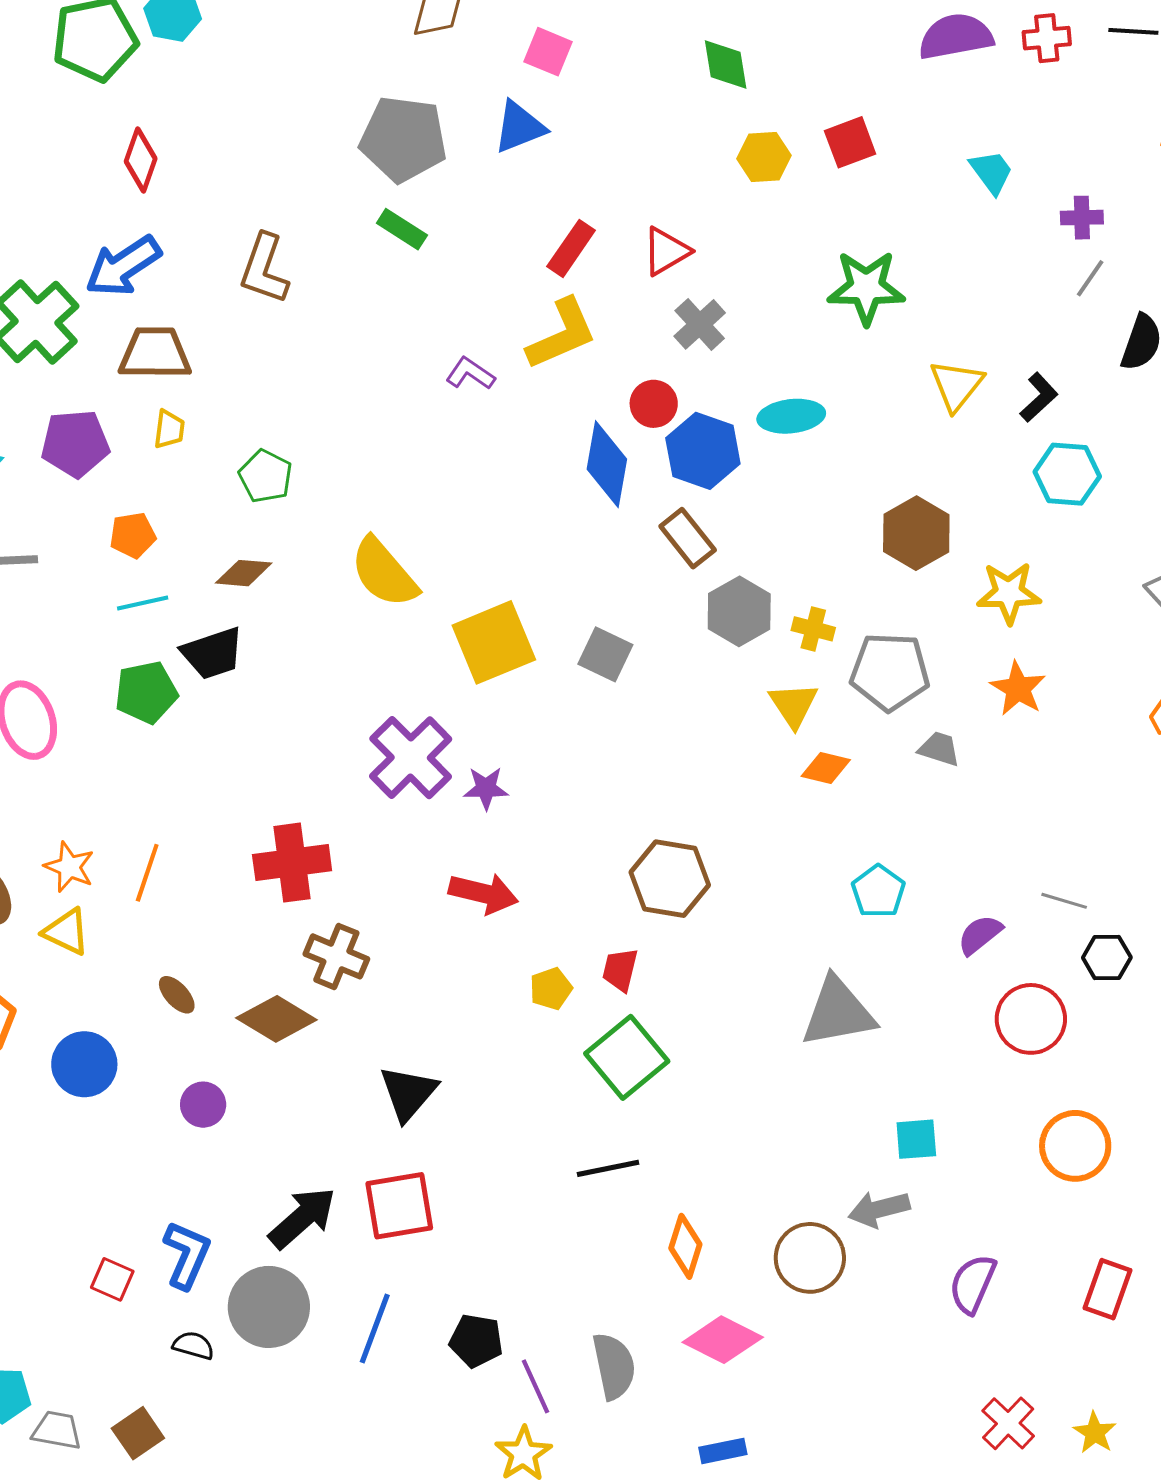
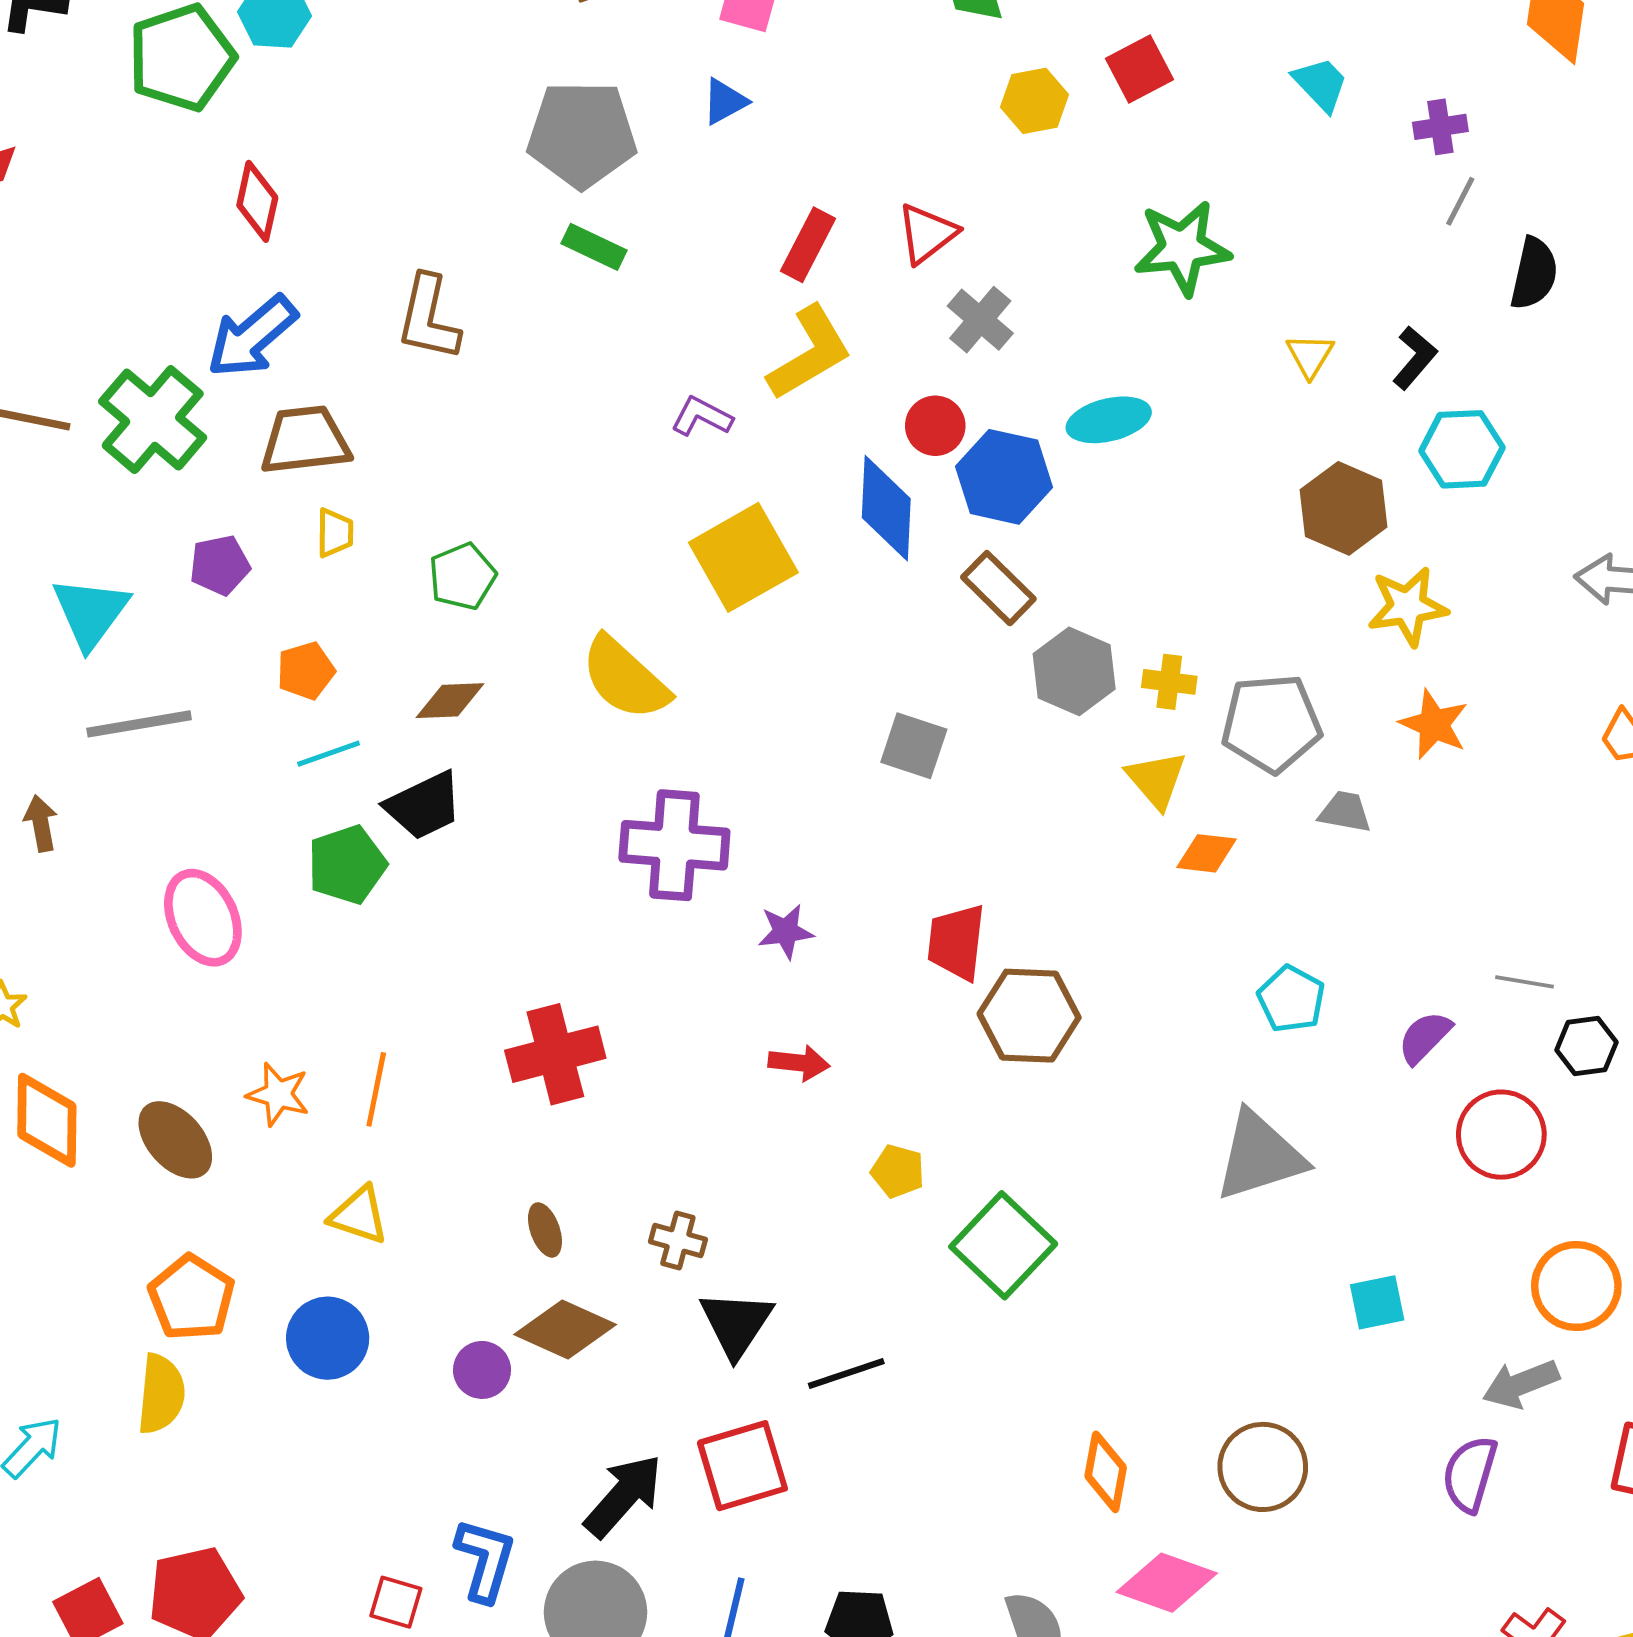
blue triangle: (519, 127) -> (725, 101), size x0.7
yellow triangle: (956, 385) -> (1310, 356), size x0.7
purple pentagon: (75, 444) -> (220, 565), size x0.7
green pentagon: (266, 476) -> (462, 576), turned 30
brown hexagon: (916, 533) -> (1344, 508), moved
yellow square: (494, 642) -> (743, 557), moved
purple cross: (411, 758) -> (674, 845), moved, turned -34
red arrow: (484, 893) -> (799, 1063), size x0.7
yellow triangle: (66, 932) -> (359, 1215), moved
brown cross: (336, 956) -> (678, 1241), moved, size x0.7
red trapezoid: (620, 970) -> (956, 942), moved, size x1.4
yellow pentagon: (551, 989) -> (898, 1171), turned -30
brown ellipse: (177, 995) -> (545, 1230), moved, turned 30
brown diamond: (276, 1019) -> (565, 1329), moved
black line: (608, 1168) -> (846, 1374), moved
gray arrow: (879, 1209) -> (1521, 1384), moved

